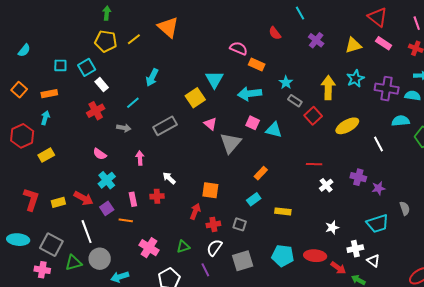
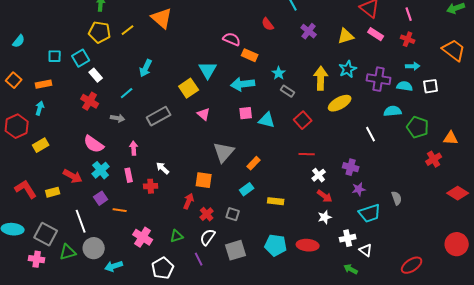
red cross: (96, 111) -> (90, 101), turned -30
red square: (313, 116) -> (303, 120), moved
pink square: (253, 123) -> (246, 113), turned -32
yellow ellipse: (347, 126) -> (340, 103), moved
gray triangle: (231, 143) -> (224, 152), moved
pink semicircle: (100, 154) -> (94, 144), size x1.5
purple star: (378, 188) -> (359, 189), moved
red arrow: (84, 198) -> (73, 176), moved
red L-shape: (31, 199) -> (26, 189), turned -50
pink rectangle: (133, 199) -> (129, 175), moved
red cross: (213, 224) -> (207, 214), turned -32
red arrow: (338, 268) -> (325, 196), moved

